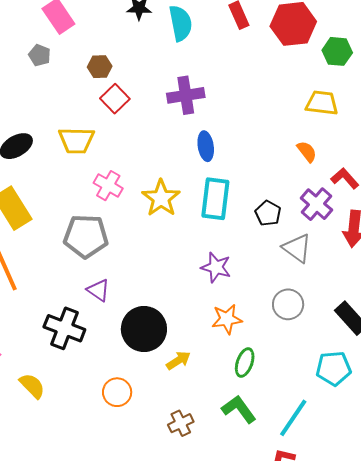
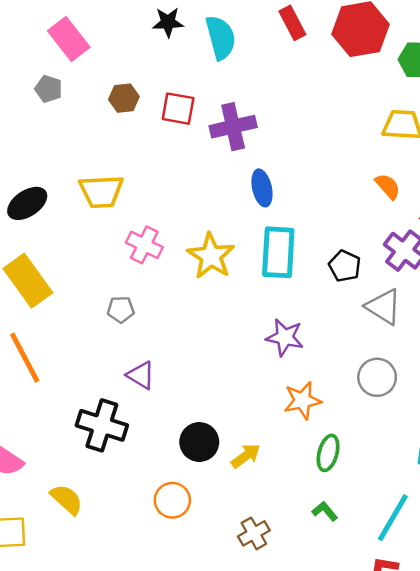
red square: (115, 99) -> (178, 109), moved, turned -32
gray pentagon: (86, 236) -> (121, 309), size x0.5
black circle: (144, 329) -> (199, 442), moved, size x0.7
green L-shape: (239, 409) -> (325, 511), size x0.6

